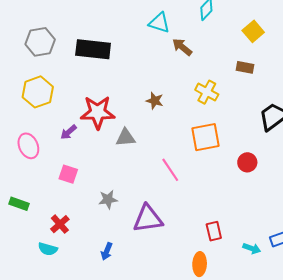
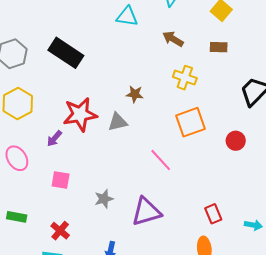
brown arrow: (182, 47) -> (173, 39), moved
black rectangle: (93, 49) -> (66, 53), turned 36
gray triangle: (125, 138) -> (118, 122), moved

